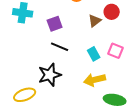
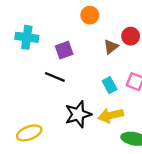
black line: (60, 47) -> (55, 77), moved
black star: (50, 75) -> (78, 114), moved

